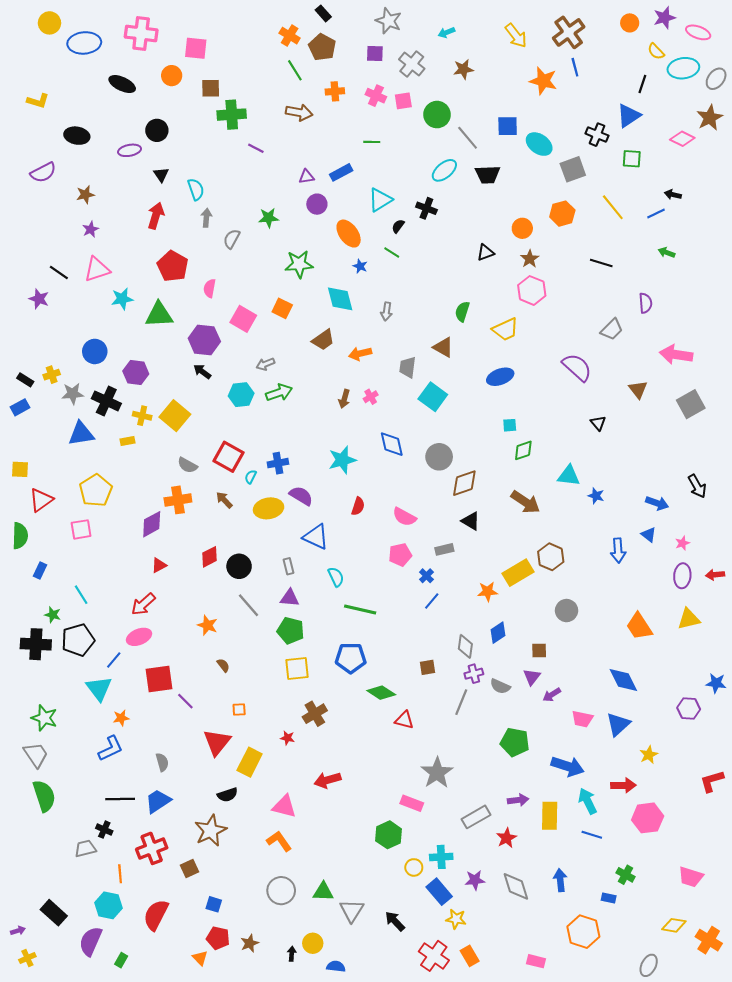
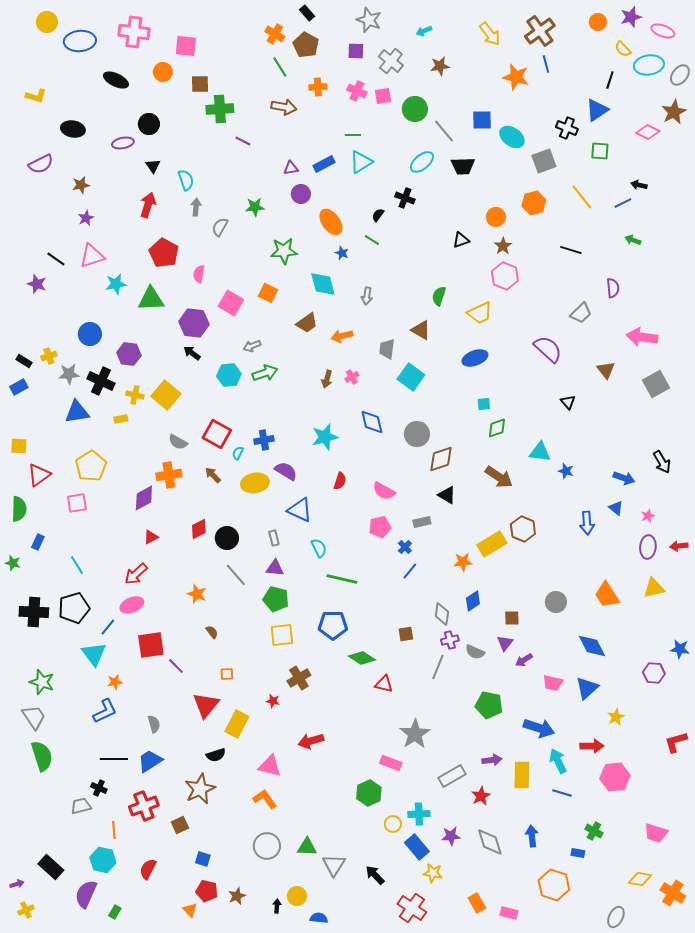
cyan triangle: (380, 200) -> (361, 162), moved
gray circle: (567, 611) -> (556, 602), moved
green star: (53, 615) -> (13, 563), moved
red semicircle: (156, 915) -> (148, 869), size x0.7
orange rectangle: (470, 956) -> (477, 903), moved

